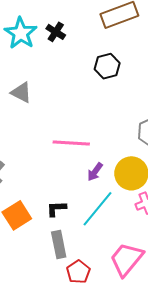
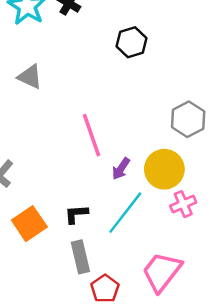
pink line: (71, 143) -> (91, 135), turned 69

